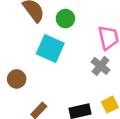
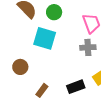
gray cross: (101, 66) -> (88, 47), turned -35

